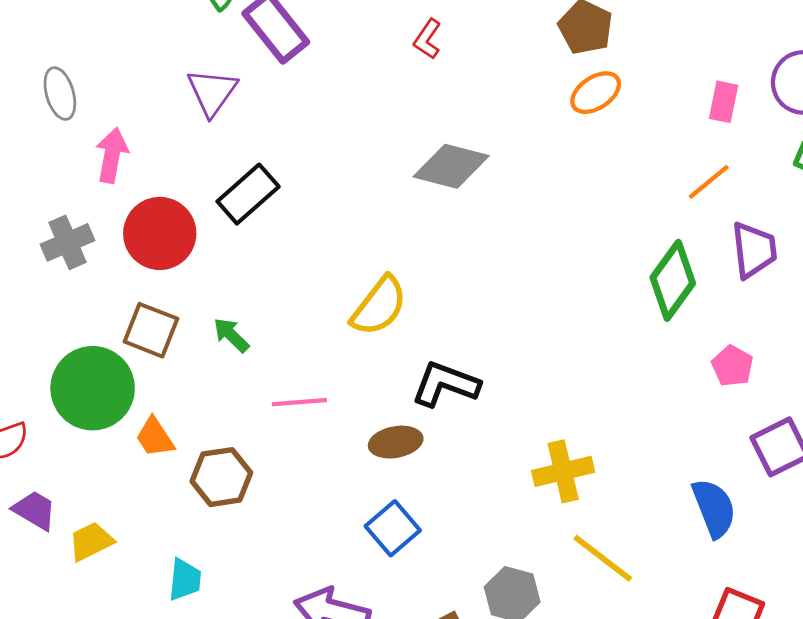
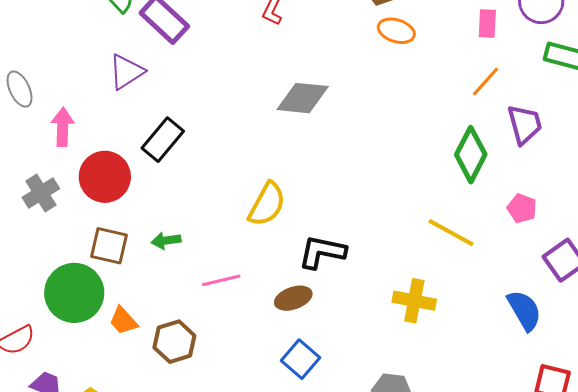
purple triangle: (212, 92) -> (126, 72), turned 30
orange ellipse: (596, 93) -> (396, 31), turned 60
green arrow: (231, 335) -> (166, 241), turned -44
yellow cross: (563, 471) -> (414, 301), turned 33
yellow line: (603, 558) -> (451, 233), moved

